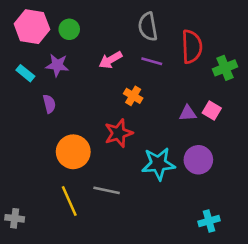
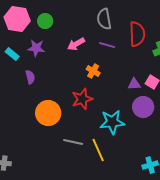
purple circle: (198, 160) -> (143, 107), moved
yellow line: (69, 201) -> (98, 150), moved

